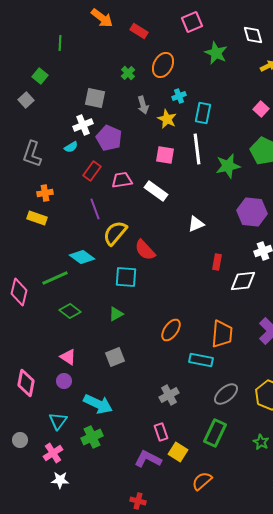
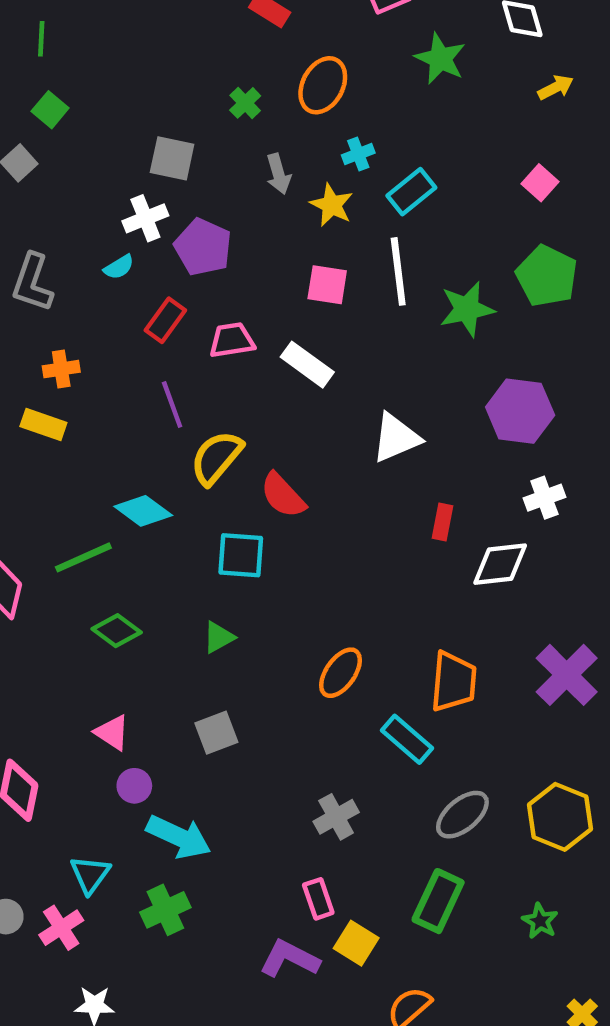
green line: (60, 43) -> (41, 39), moved
cyan rectangle: (203, 113) -> (411, 192), turned 40
white triangle: (196, 224) -> (396, 438), size x1.4
cyan rectangle: (201, 360) -> (407, 739), turned 30
purple circle: (64, 381) -> (134, 786), moved
pink cross: (53, 453) -> (61, 928), moved

